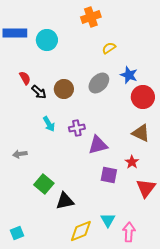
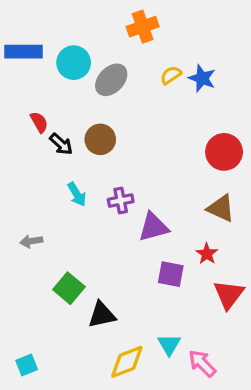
blue star: (129, 75) -> (202, 78), moved
gray ellipse: (99, 83) -> (111, 80), moved
pink arrow: (129, 232) -> (202, 363), turned -48

